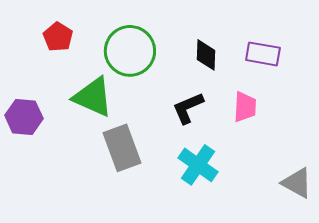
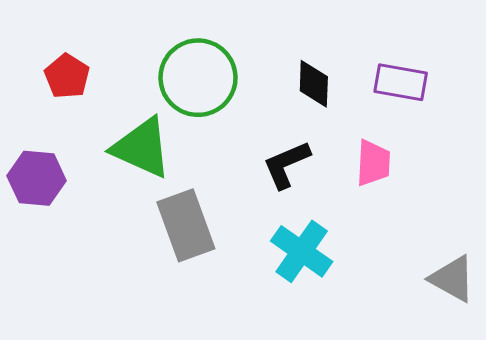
red pentagon: (58, 37) -> (67, 76), moved

